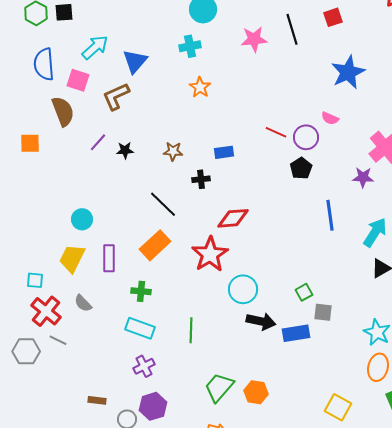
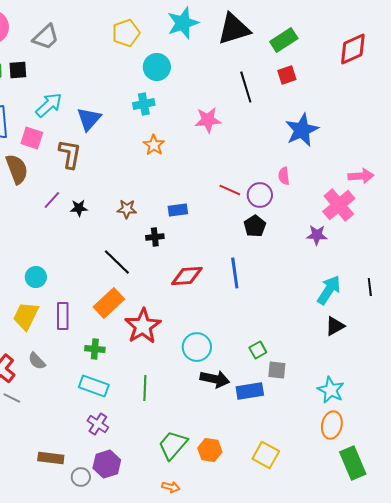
pink star: (254, 39) -> (208, 120), moved
brown L-shape: (116, 96) -> (70, 154), turned 124
pink semicircle: (330, 118) -> (284, 176), turned 60
blue line: (330, 215) -> (235, 273), moved
red star: (210, 254) -> (143, 326), moved
purple cross: (144, 366) -> (98, 424), turned -30
brown rectangle: (97, 400) -> (51, 458), size x1.4
yellow square: (338, 407) -> (266, 455), moved

